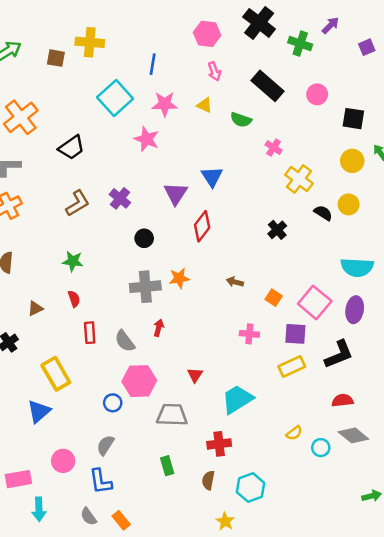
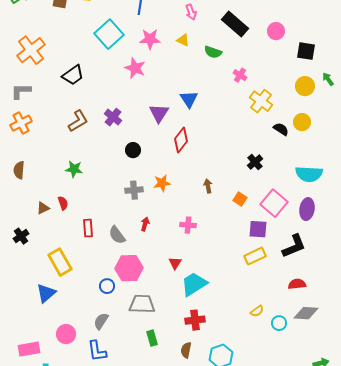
black cross: (277, 230) -> (255, 162), moved
brown arrow: (235, 282) -> (208, 186), turned 64
gray cross: (145, 287) -> (134, 190), size x0.7
red semicircle: (74, 299) -> (63, 203), moved
pink cross: (249, 334) -> (188, 225), moved
cyan trapezoid: (237, 399) -> (194, 284), moved
gray trapezoid: (172, 415) -> (142, 304), moved
gray diamond: (353, 435) -> (306, 313), turned -35

